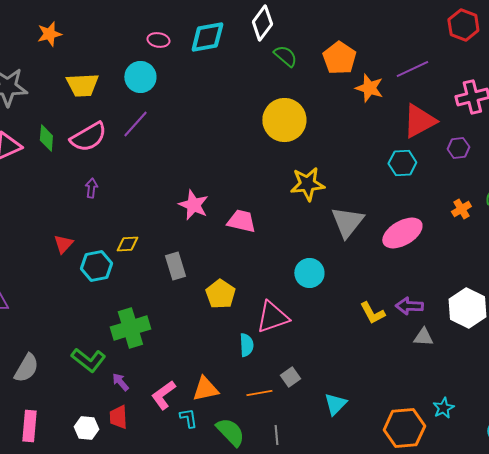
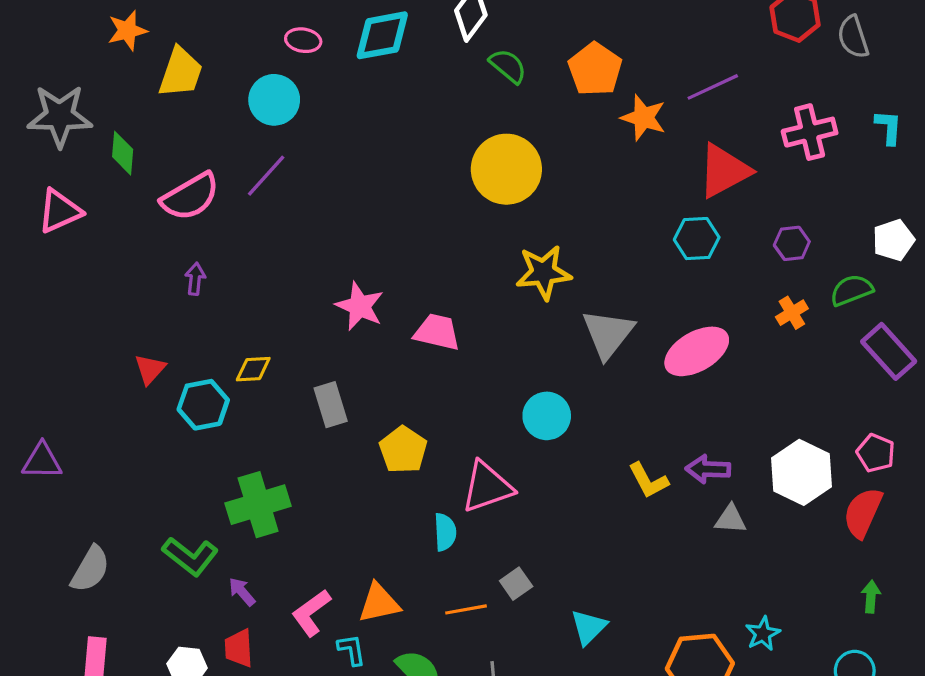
yellow trapezoid: (82, 85) -> (181, 72), moved, turned -68
green diamond: (46, 138) -> (123, 153), moved
purple hexagon: (458, 148) -> (792, 243), moved

